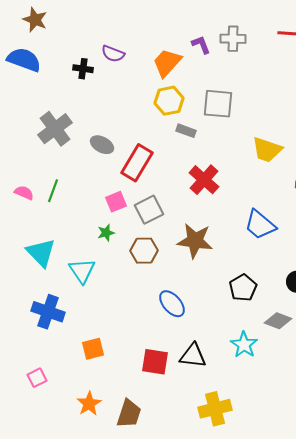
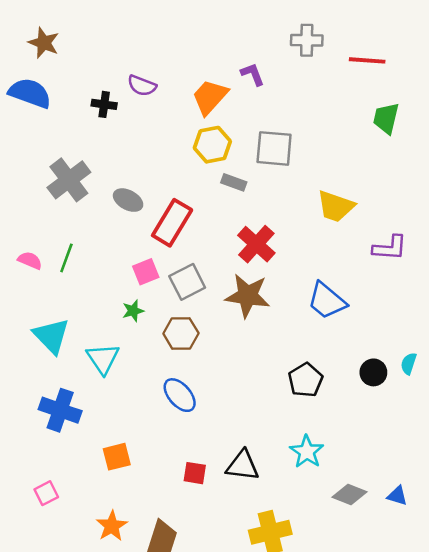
gray cross: (233, 39) -> (307, 40), moved
brown star: (195, 241) -> (248, 296), moved
blue ellipse: (172, 304) -> (180, 395), moved
gray diamond: (278, 321) -> (350, 494), moved
red square: (155, 362) -> (195, 473), size x0.7

